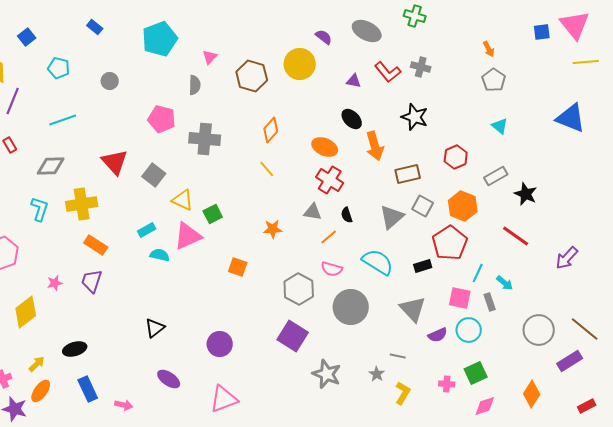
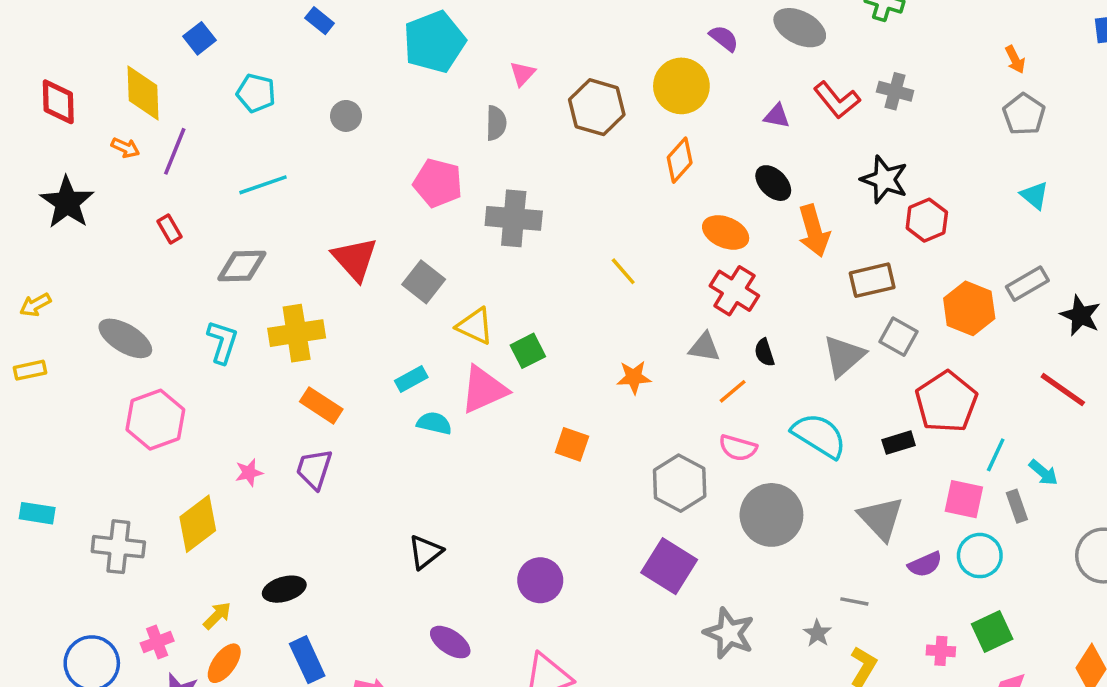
orange diamond: (271, 130) -> (680, 160), moved
red hexagon: (456, 157) -> (927, 220), moved
orange hexagon: (463, 206) -> (969, 308), moved

